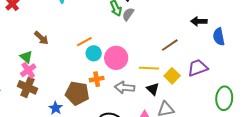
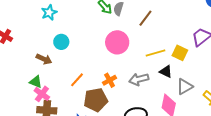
orange line: (84, 42) -> (77, 80), moved
brown line: (170, 45) -> (145, 18), moved
cyan circle: (94, 53) -> (61, 42), moved
pink circle: (116, 58) -> (117, 42), moved

